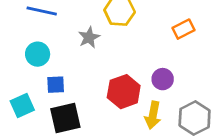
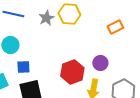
gray star: (89, 37) -> (46, 18), moved

